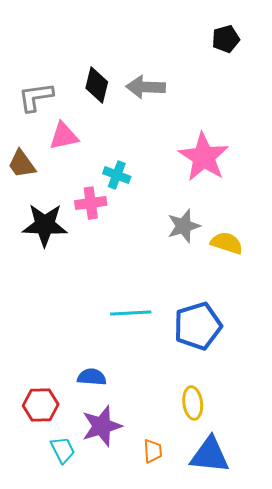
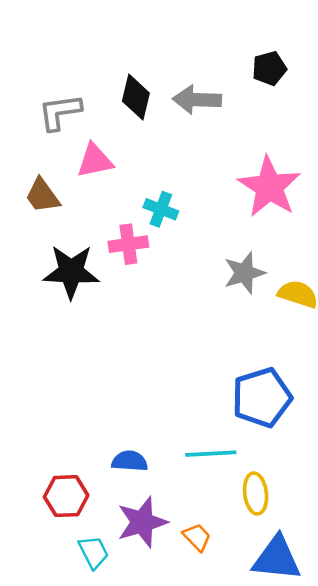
black pentagon: (226, 39) -> (269, 68), moved
cyan line: (131, 313) -> (211, 454), moved
orange trapezoid: (153, 451) -> (197, 537), moved, turned -40

